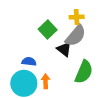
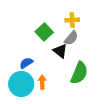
gray semicircle: (76, 36) -> (71, 38), size x0.7
blue semicircle: (29, 62) -> (26, 63), turned -40

